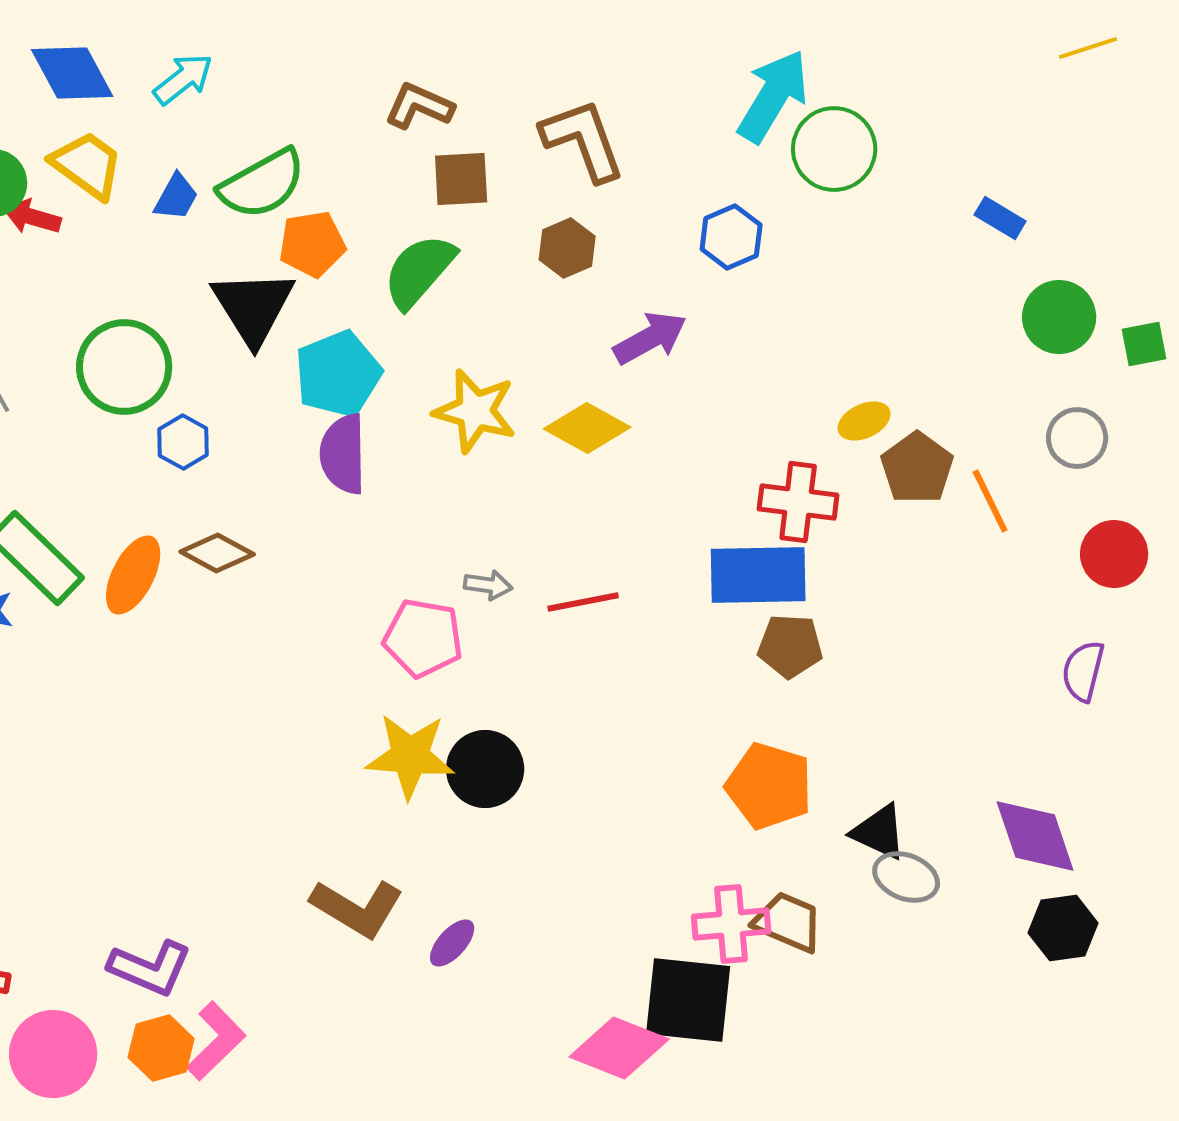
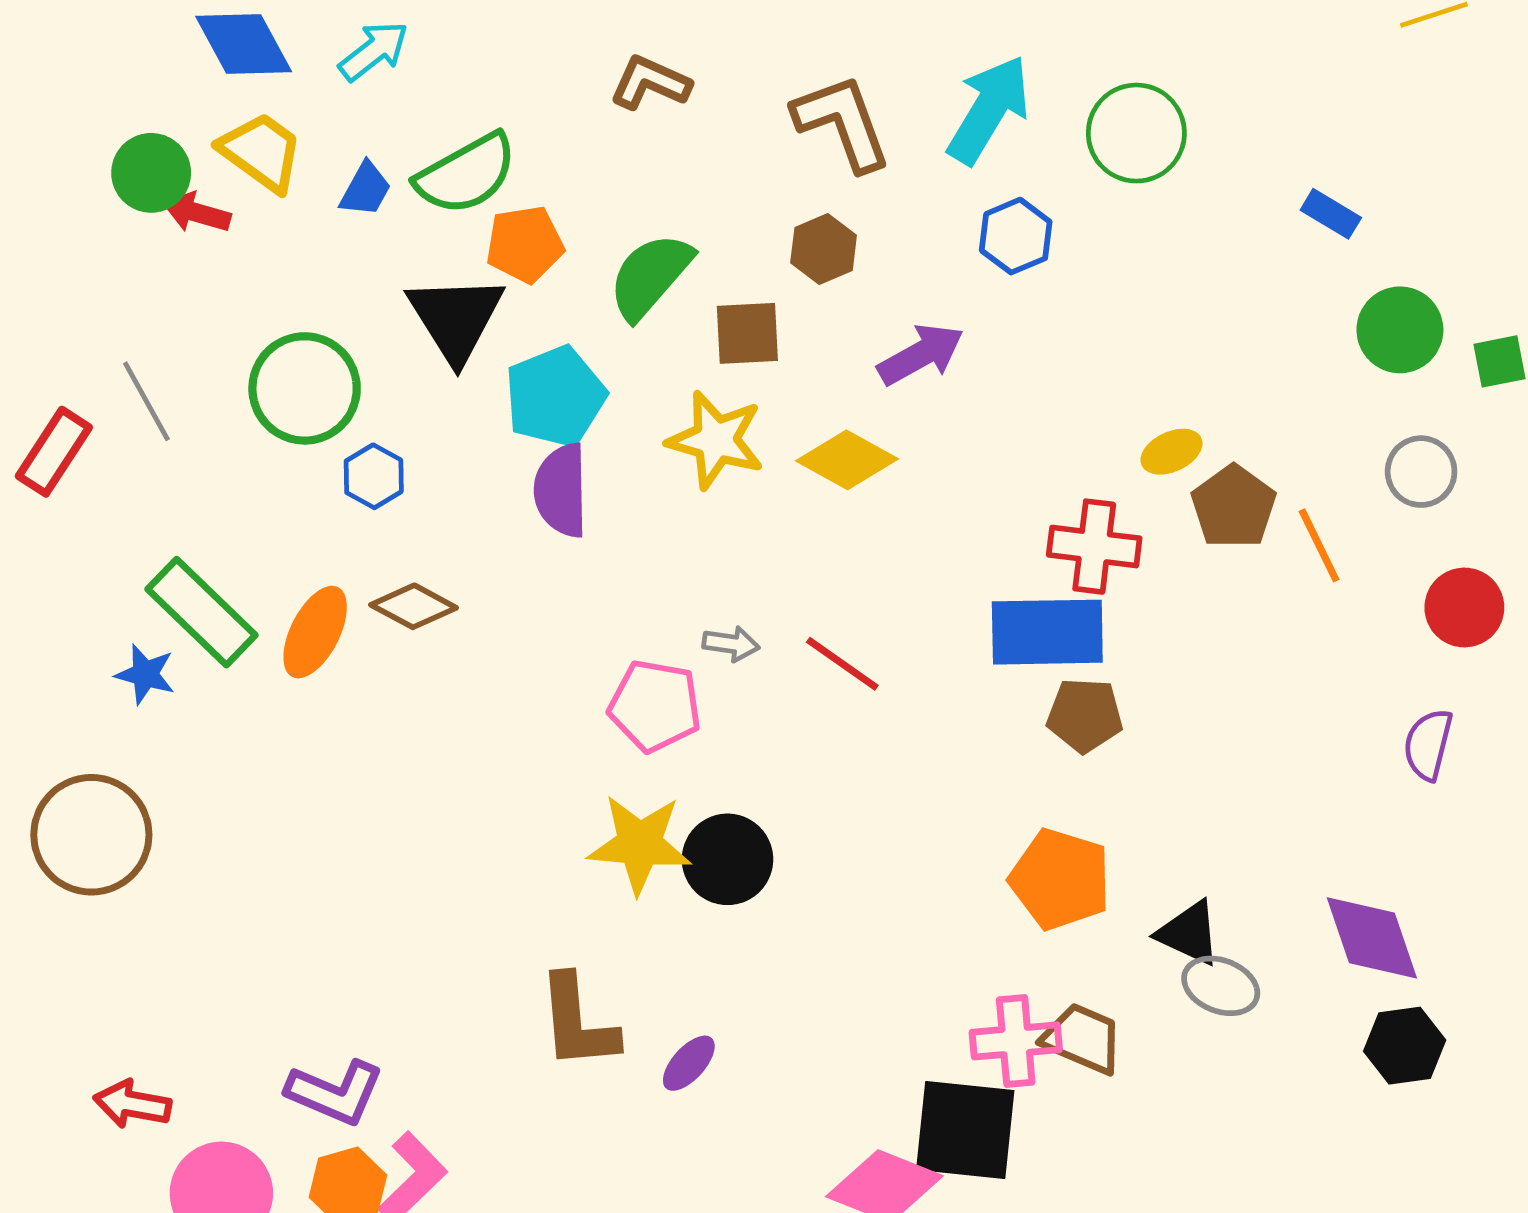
cyan arrow: (773, 96) -> (989, 110), moved
brown square: (461, 179) -> (747, 333), moved
red line: (583, 602) -> (842, 664), turned 46
brown L-shape: (357, 908) -> (578, 1022), turned 54

